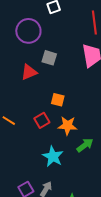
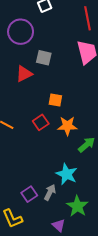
cyan star: (53, 156) -> (67, 174), moved

